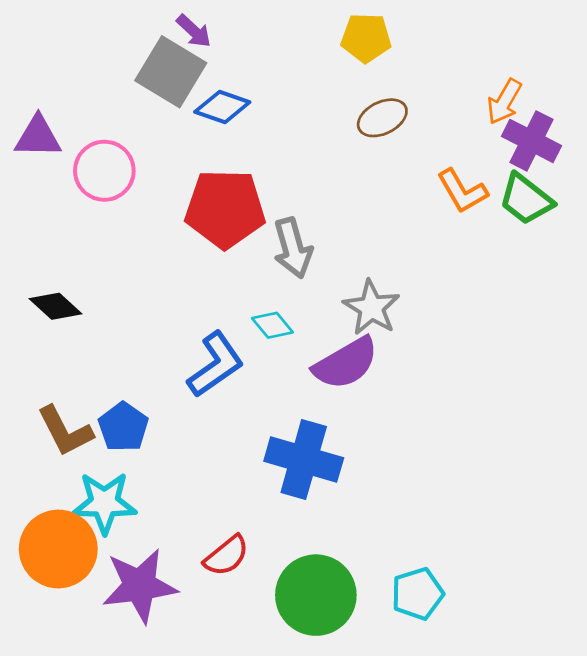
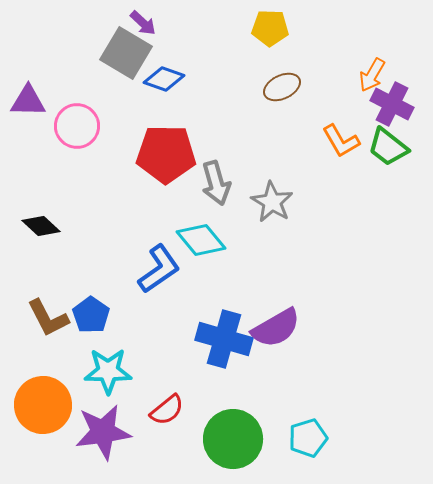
gray star: (371, 308) -> (272, 202), moved
cyan diamond: (272, 325) -> (201, 240), size x1.6
purple semicircle: (346, 363) -> (276, 328), moved
cyan star: (104, 503) -> (108, 371), moved

